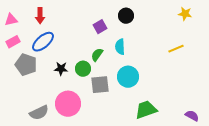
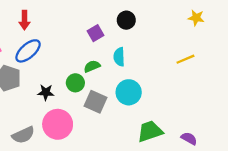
green semicircle: (97, 55) -> (92, 66), turned 32
black star: (61, 69) -> (46, 92), moved
gray square: (100, 85) -> (95, 102), turned 30
purple semicircle: (192, 116) -> (189, 138), moved

